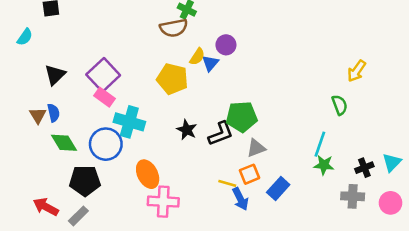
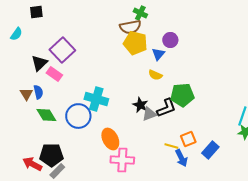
yellow semicircle: (197, 57) -> (155, 75), moved, turned 80
purple square: (103, 75) -> (62, 50), moved
yellow pentagon: (172, 79) -> (135, 43), moved
pink rectangle: (104, 97) -> (54, 74), moved
gray triangle: (256, 148) -> (149, 114), moved
black pentagon: (85, 181) -> (51, 155), moved

